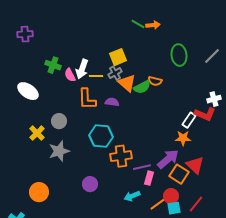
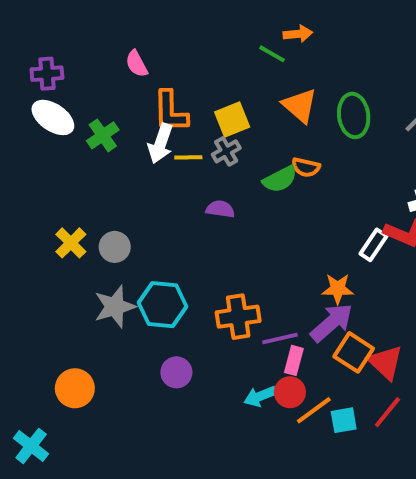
orange arrow: (153, 25) -> (298, 34), moved
green cross: (53, 65) -> (103, 135), turned 35
pink semicircle: (70, 75) -> (137, 64), moved
orange triangle: (127, 83) -> (300, 106), moved
white ellipse: (28, 91) -> (53, 117), moved
orange L-shape: (87, 99) -> (170, 112), moved
yellow cross: (37, 133) -> (71, 243), moved
cyan hexagon: (101, 136) -> (162, 305), moved
orange star: (183, 138) -> (338, 289), moved
red triangle: (195, 165) -> (385, 362), moved
red circle: (171, 196) -> (290, 392), moved

